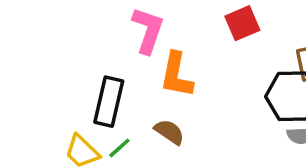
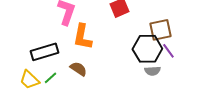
black rectangle: (109, 102) -> (44, 52), turned 60

